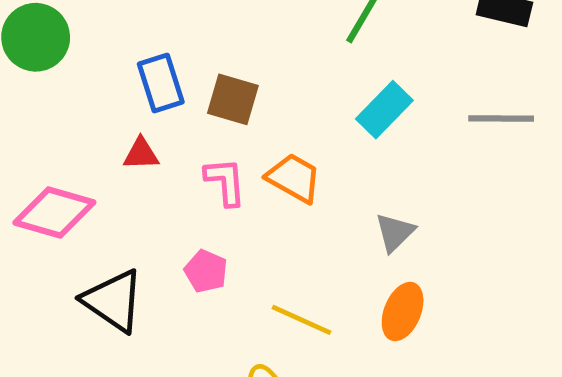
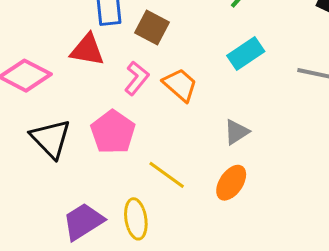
red triangle: (141, 154) -> (87, 50), size x1.5
pink L-shape: (225, 182) -> (137, 78), turned 32
pink pentagon: (206, 271) -> (113, 132), size x1.6

